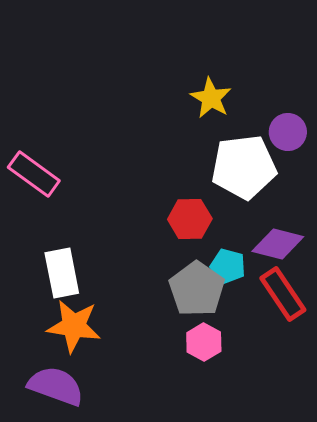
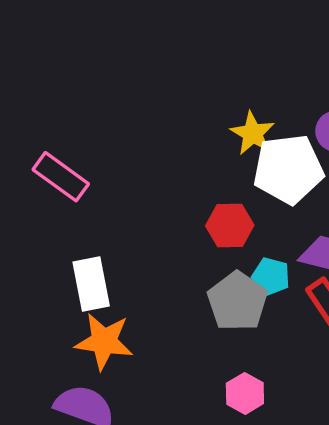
yellow star: (211, 98) -> (253, 133), moved
pink hexagon: (204, 342) -> (245, 393), moved

